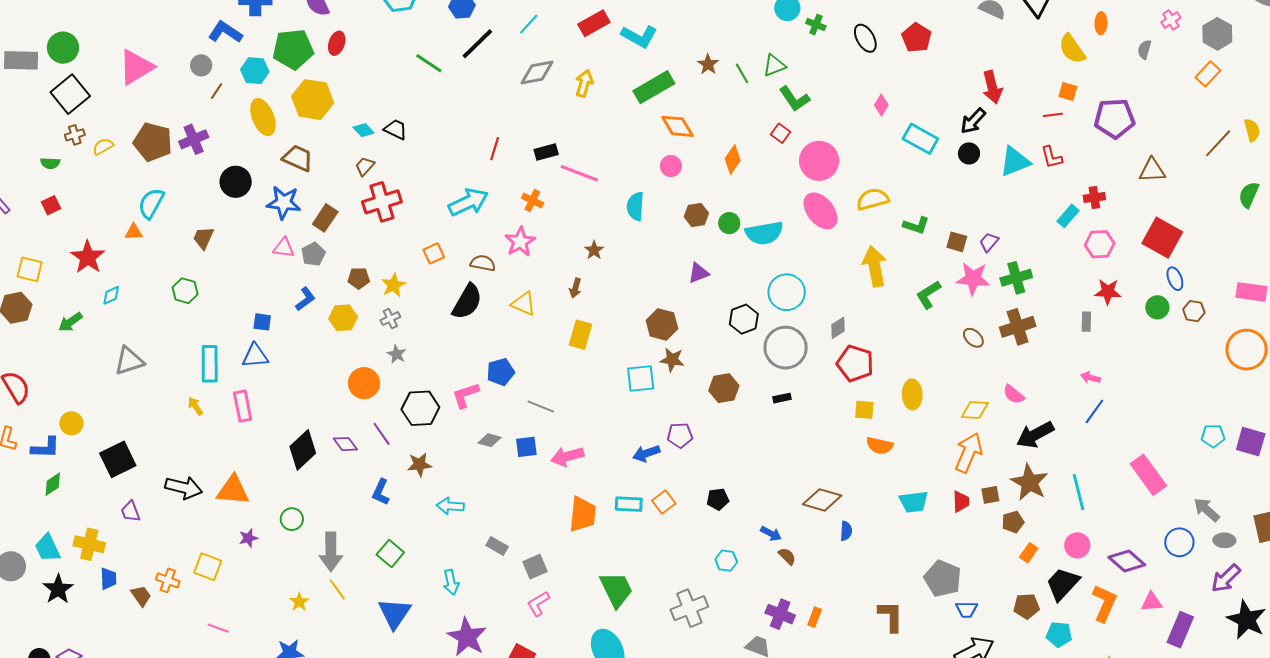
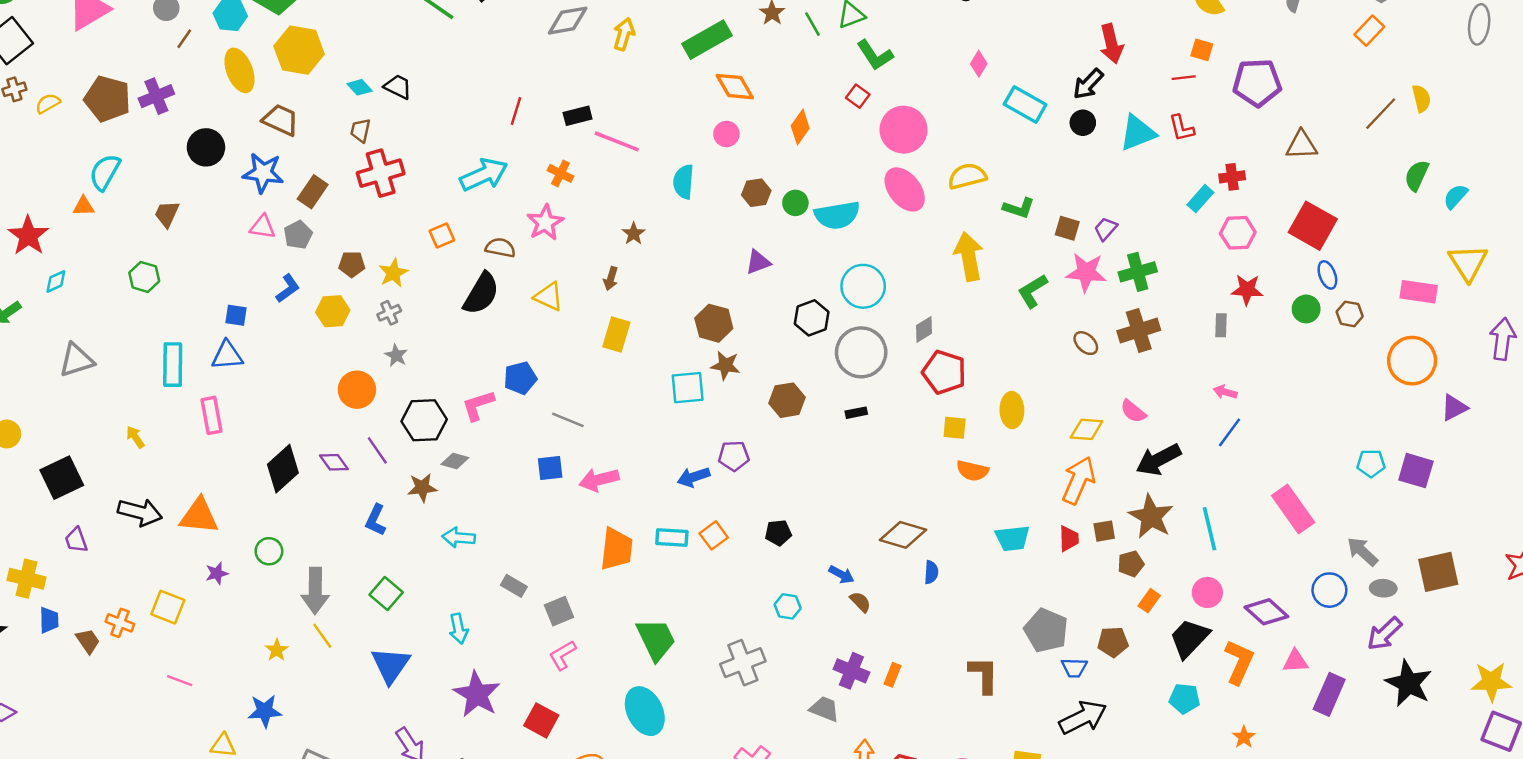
brown trapezoid: (365, 166) -> (361, 130), turned -30
yellow arrow: (195, 406) -> (135, 437), moved
gray diamond: (490, 440) -> (455, 461), moved
brown pentagon: (1026, 606) -> (1113, 642), moved

